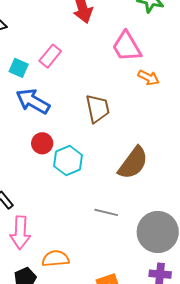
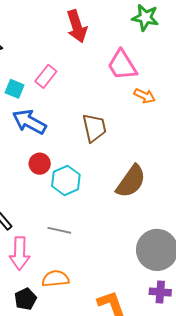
gray line: (106, 212) -> (59, 230), moved

